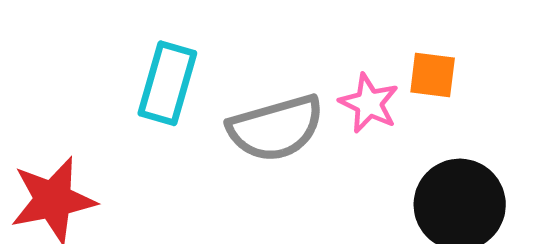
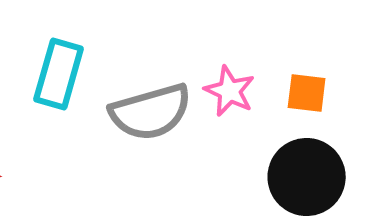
orange square: (433, 75) -> (307, 93), moved

